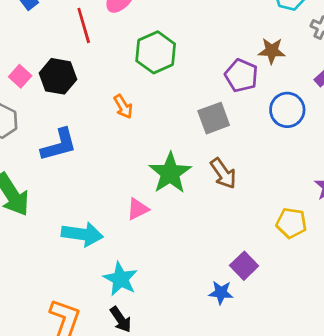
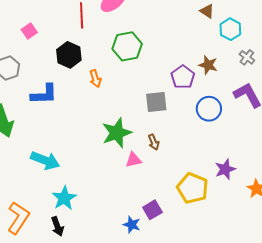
pink square: (20, 76) -> (29, 31), moved
black hexagon: (58, 76) -> (69, 55), moved
brown arrow: (223, 173) -> (154, 142), size x0.7
pink triangle: (138, 209) -> (133, 160), moved
yellow pentagon: (291, 223) -> (193, 188), size x1.4

